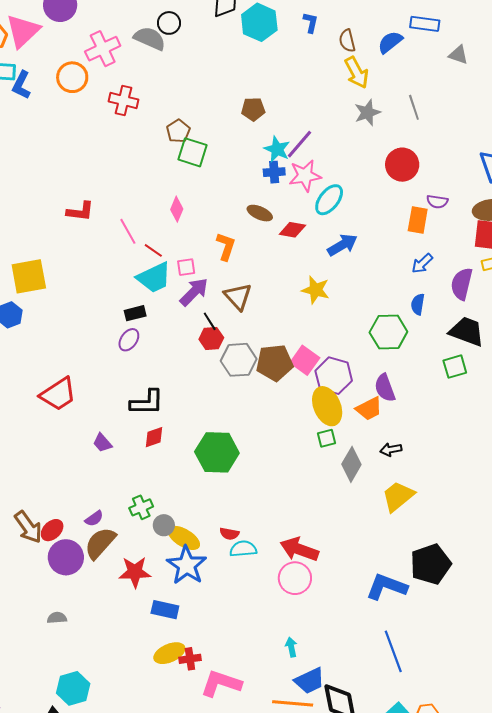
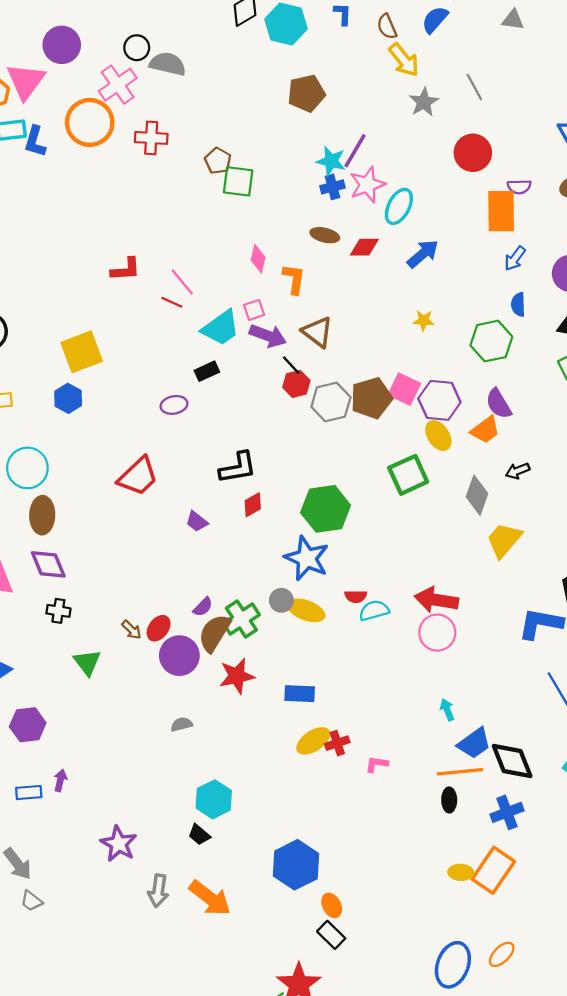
black circle: (169, 23) -> (137, 48), moved
orange circle: (72, 77) -> (90, 122), size x1.4
brown pentagon: (253, 109) -> (306, 93), moved, size x1.4
pink diamond: (177, 209) -> (258, 259), moved
orange rectangle: (418, 220) -> (501, 211), size x1.4
red line: (153, 250) -> (172, 302), moved
yellow star: (316, 290) -> (424, 321), moved, size x0.7
purple arrow: (194, 292) -> (268, 336), turned 76
purple ellipse: (129, 340) -> (174, 405), moved, turned 55
yellow ellipse: (327, 406) -> (438, 436), size x0.7
green square: (327, 438) -> (408, 475), moved, size x1.8
yellow trapezoid: (398, 496) -> (504, 540), moved
green cross: (141, 507) -> (241, 619), moved, size x1.4
brown arrow: (28, 527) -> (132, 630), size x0.6
blue star: (187, 565) -> (307, 558), moved
red star: (135, 572) -> (237, 676), moved
pink L-shape: (221, 683) -> (377, 764), size x0.5

